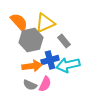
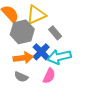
blue cross: (50, 60) -> (41, 52), turned -30
pink semicircle: (45, 84) -> (49, 76), moved

